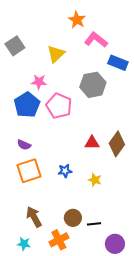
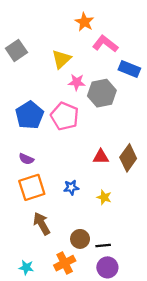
pink star: (39, 82) -> (77, 82), moved
brown arrow: (34, 217) -> (42, 224), moved
purple circle: (115, 244) -> (107, 267), moved

